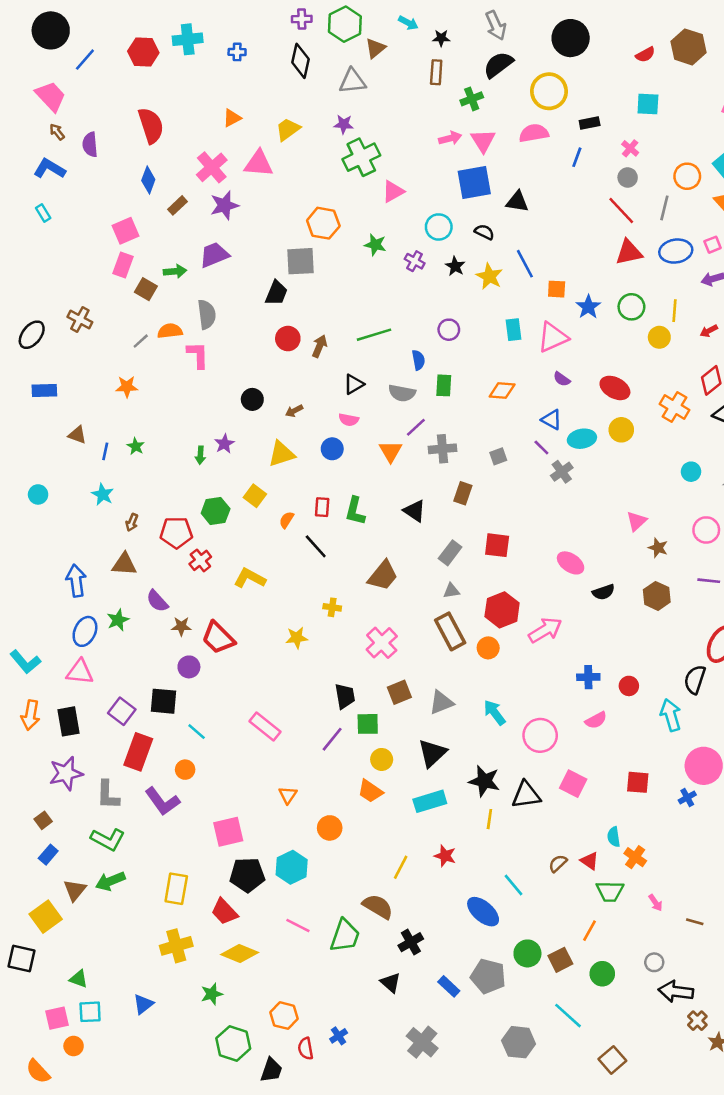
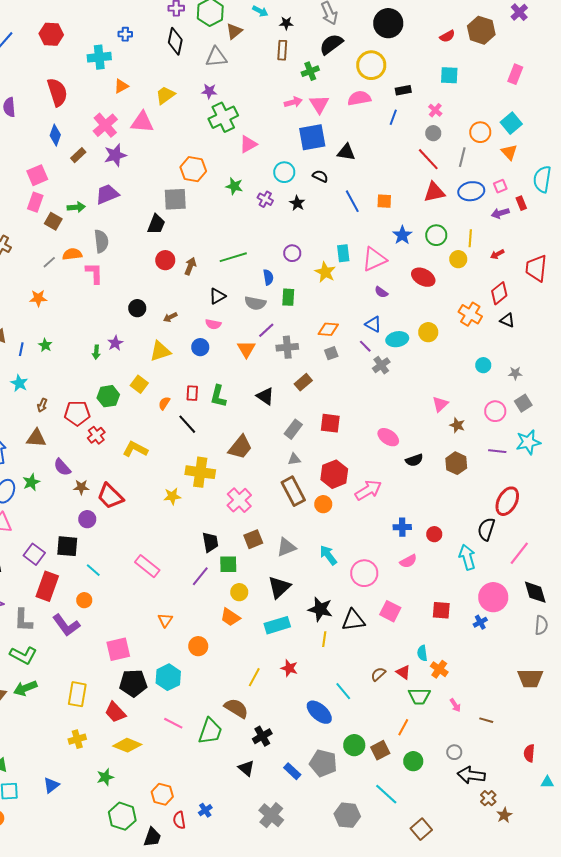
cyan cross: (188, 39) -> (99, 57), moved
yellow star: (489, 276) -> (325, 272), moved
orange square: (557, 289) -> (384, 201), moved
red ellipse: (615, 388) -> (423, 277), moved
orange diamond: (502, 391) -> (328, 329), moved
brown rectangle: (463, 493) -> (303, 382), turned 30
yellow cross: (332, 607) -> (200, 472), size x2.0
yellow cross: (176, 946) -> (77, 739), size x0.7

